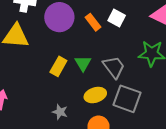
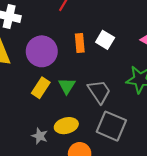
purple circle: (59, 17) -> (42, 51), moved
orange rectangle: (93, 22) -> (80, 43), turned 30
yellow ellipse: (95, 95) -> (66, 126), moved

